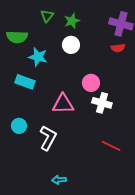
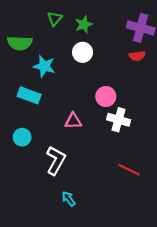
pink triangle: (63, 104) -> (73, 121), size x0.7
cyan circle: (19, 126) -> (22, 137), moved
cyan arrow: (59, 180) -> (69, 199), moved, turned 56

